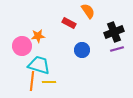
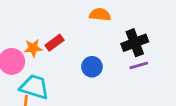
orange semicircle: (88, 11) -> (100, 15), turned -49
red rectangle: (69, 23) -> (54, 43), moved, turned -64

